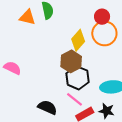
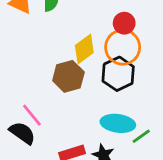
black hexagon: (77, 78) -> (118, 74), moved
pink line: (75, 99) -> (32, 115), moved

